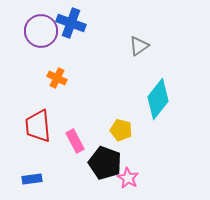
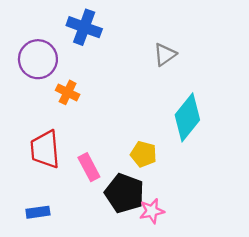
purple circle: (41, 31) -> (38, 59), moved
pink star: (128, 178) -> (152, 211), turned 30

